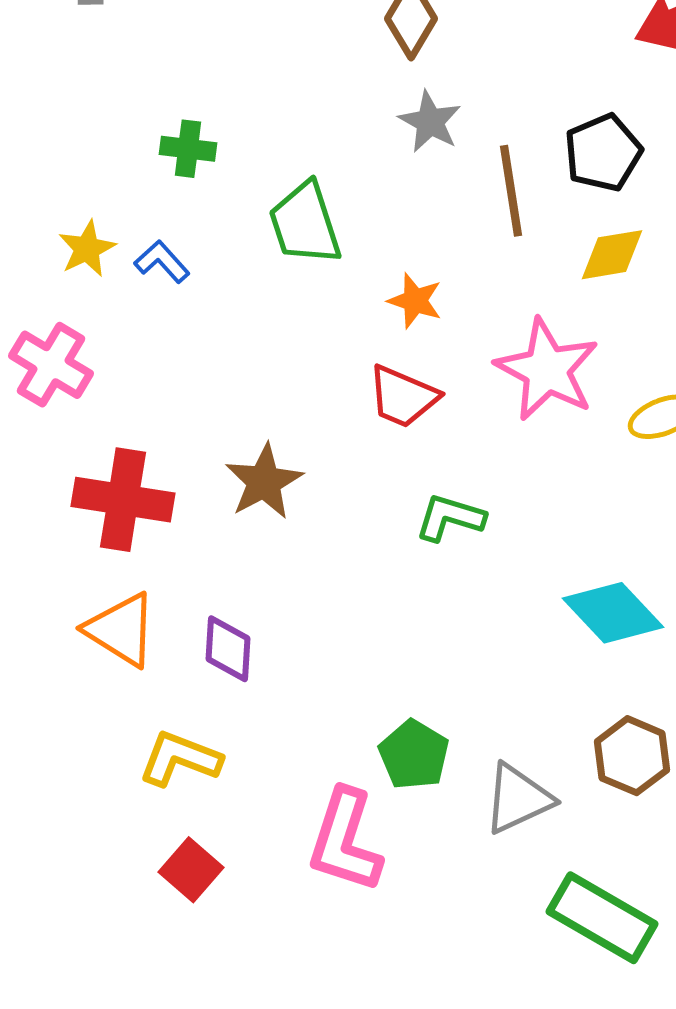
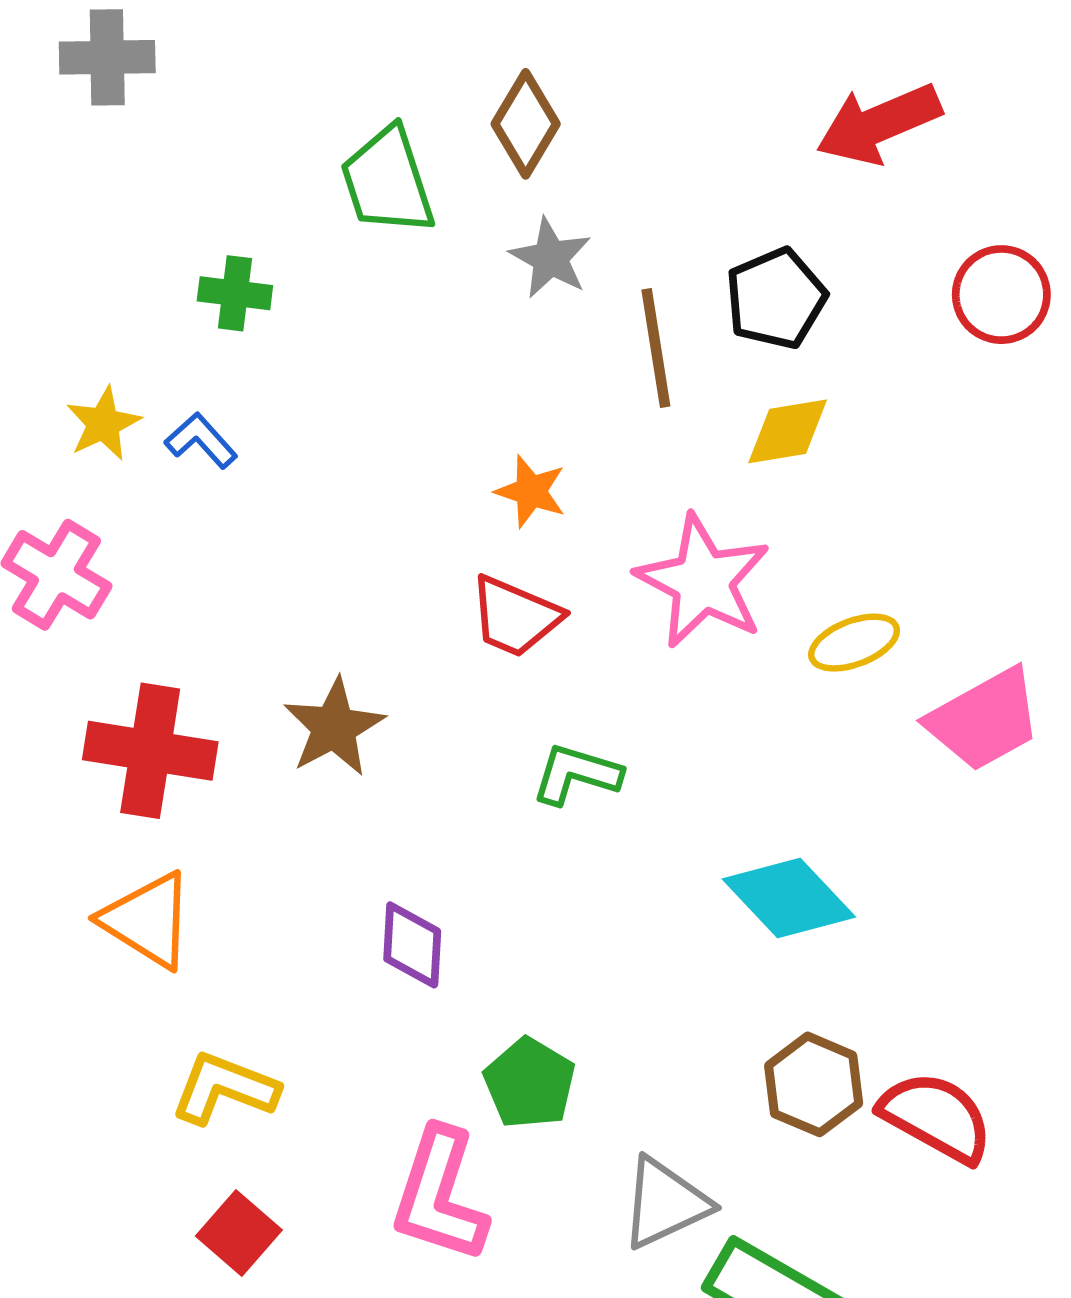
green trapezoid: (305, 224) -> (387, 181), moved
purple diamond: (228, 649) -> (412, 945), moved
gray triangle: (518, 799) -> (665, 1203), moved

